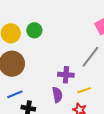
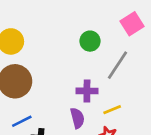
green circle: (34, 30) -> (90, 41), moved

